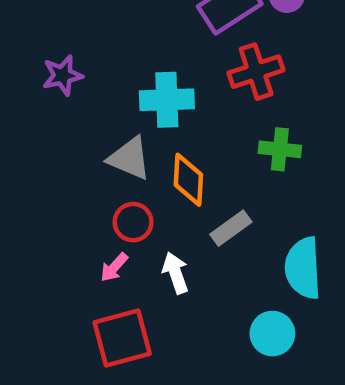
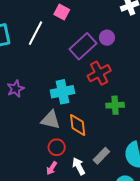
gray rectangle: (231, 228) -> (101, 156), moved

